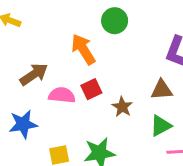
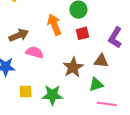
red square: (91, 89) -> (82, 33), moved
brown star: (122, 107) -> (73, 67), size x1.5

